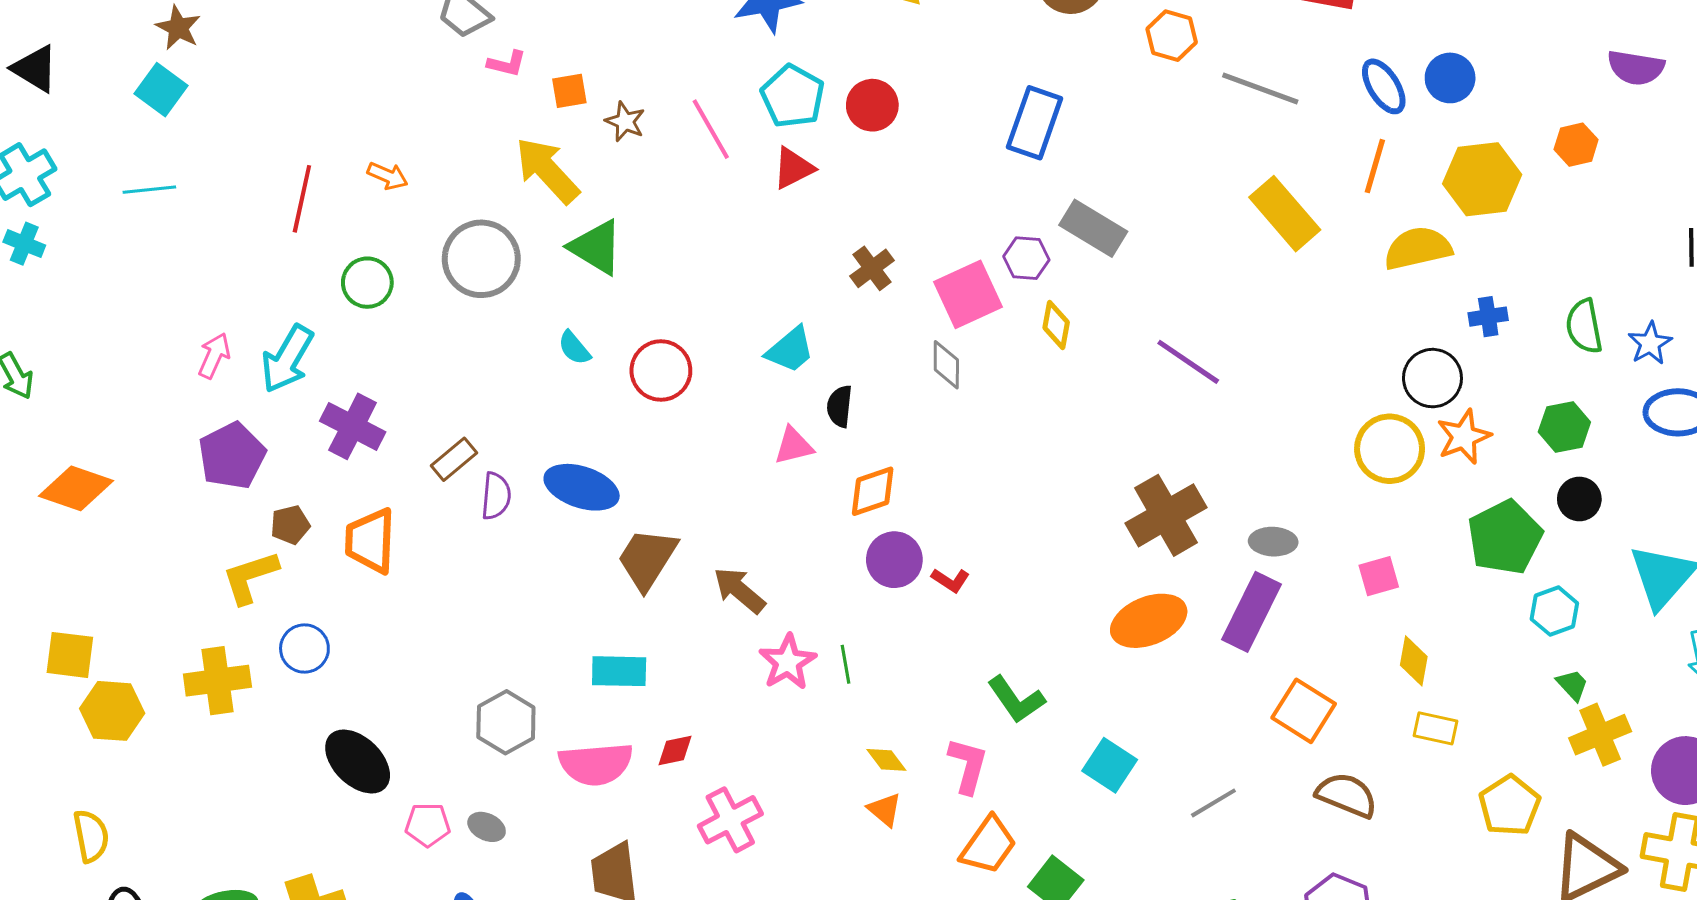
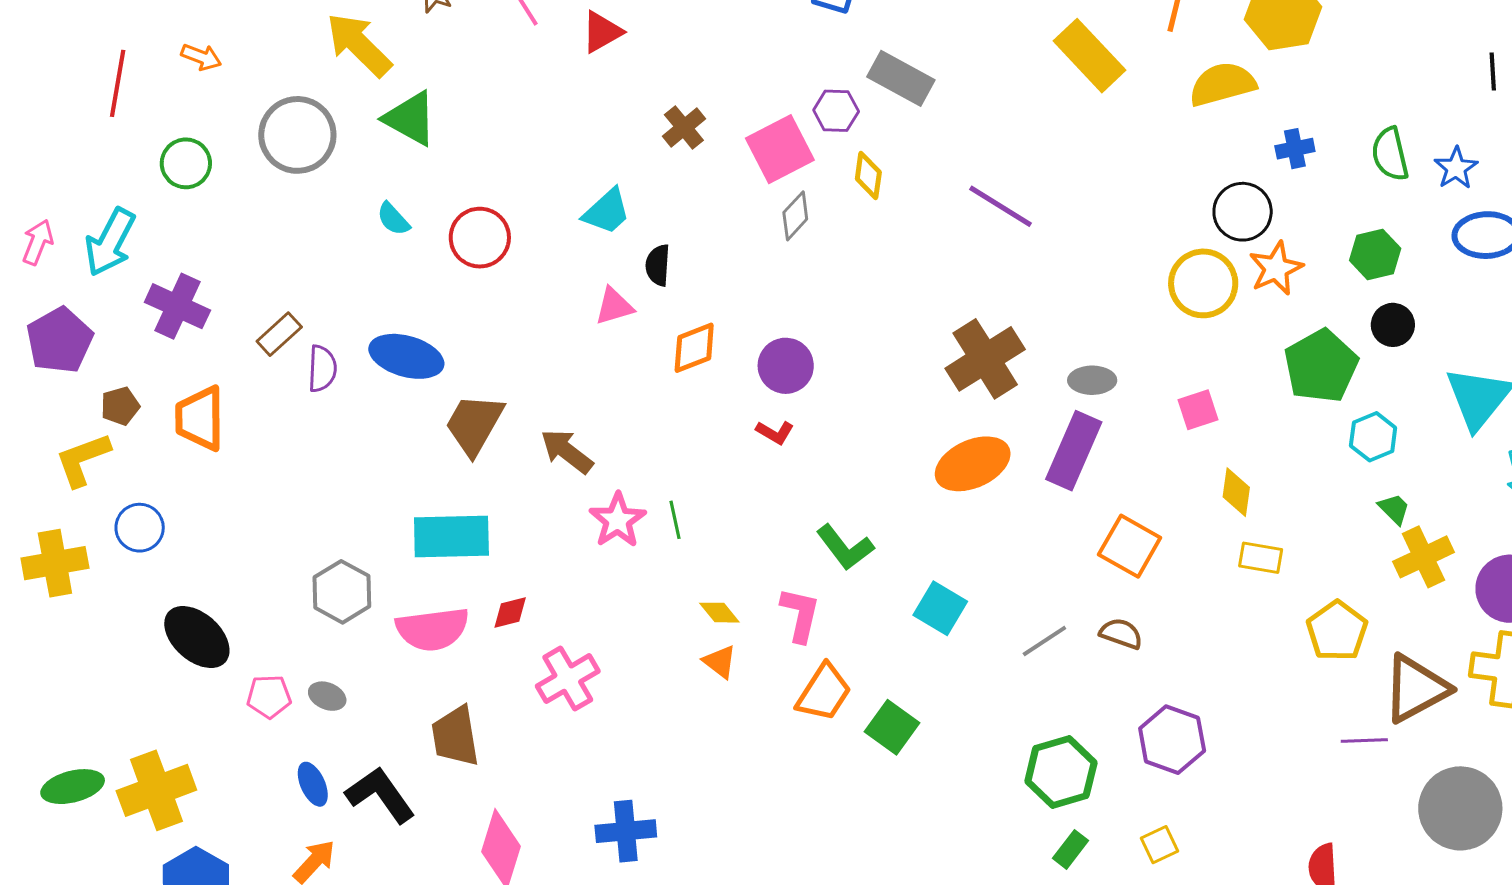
gray diamond: (946, 365) -> (795, 216), moved, turned 45
purple circle: (894, 560) -> (786, 366), moved
cyan rectangle: (619, 671) -> (451, 536), size x1.4
brown semicircle: (1347, 795) -> (1121, 634), moved, size x0.7

